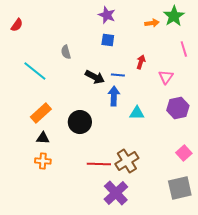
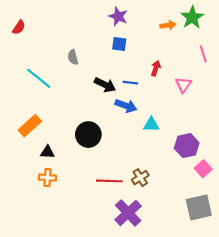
blue arrow: (114, 96) -> (126, 106), turned 108
purple hexagon: (178, 108) -> (187, 146), moved
orange rectangle: (41, 113) -> (30, 126), moved
brown cross: (127, 161) -> (140, 178), size x0.7

